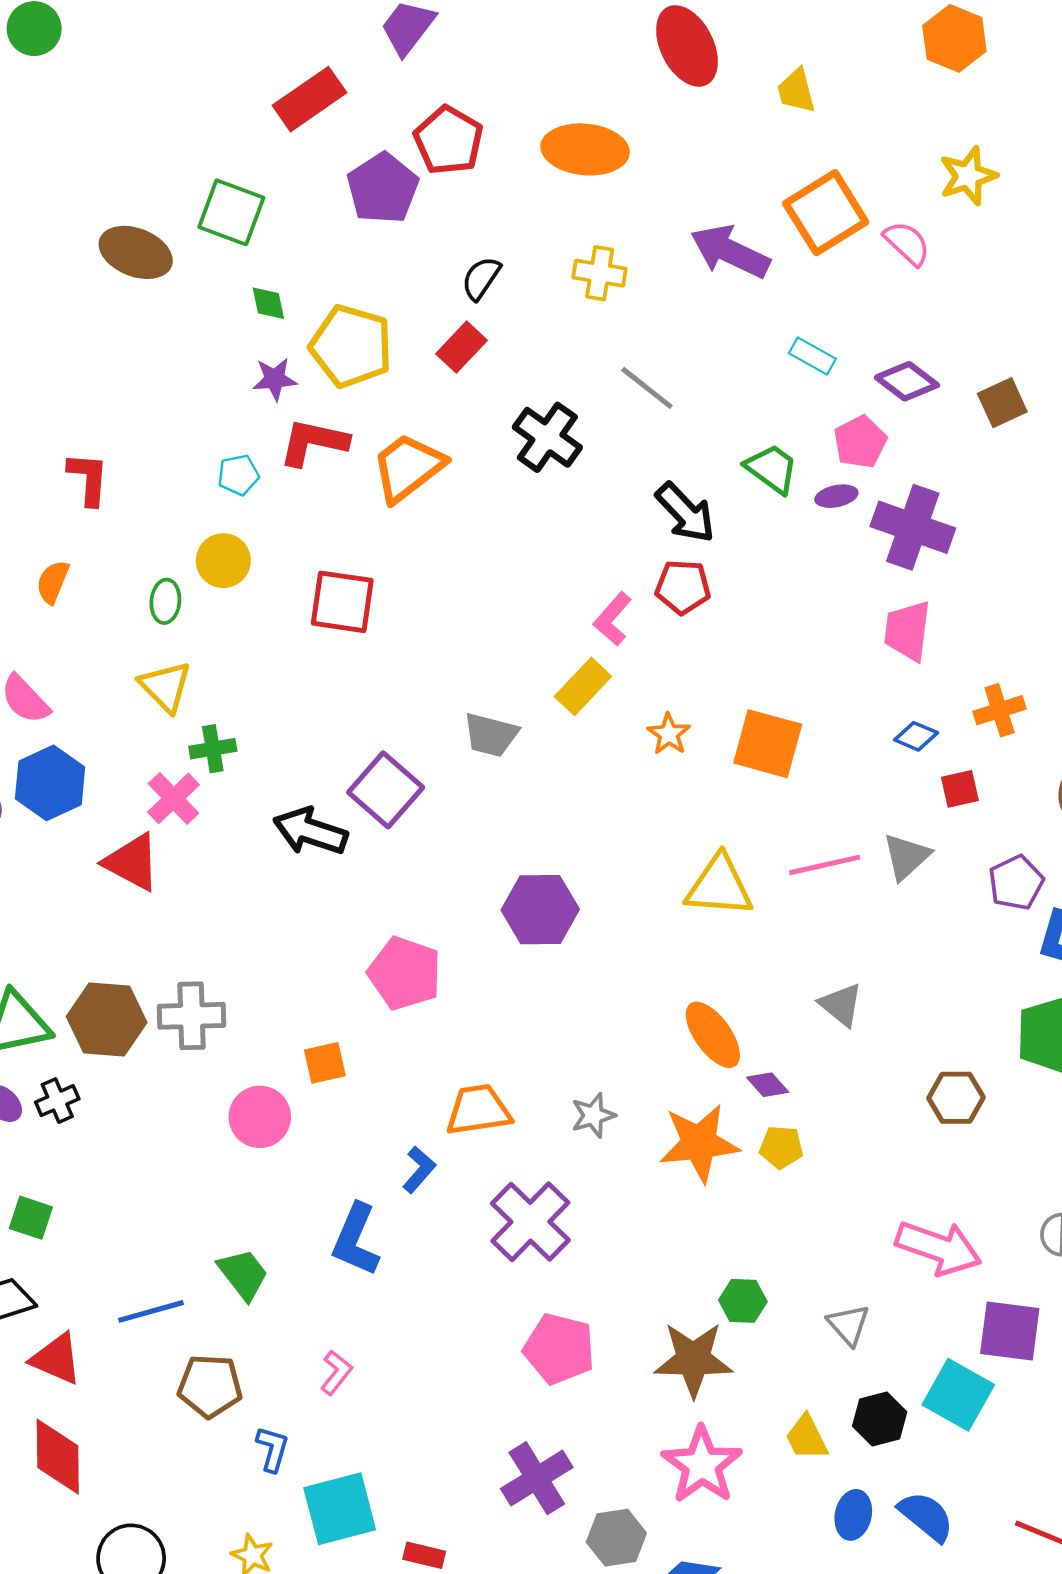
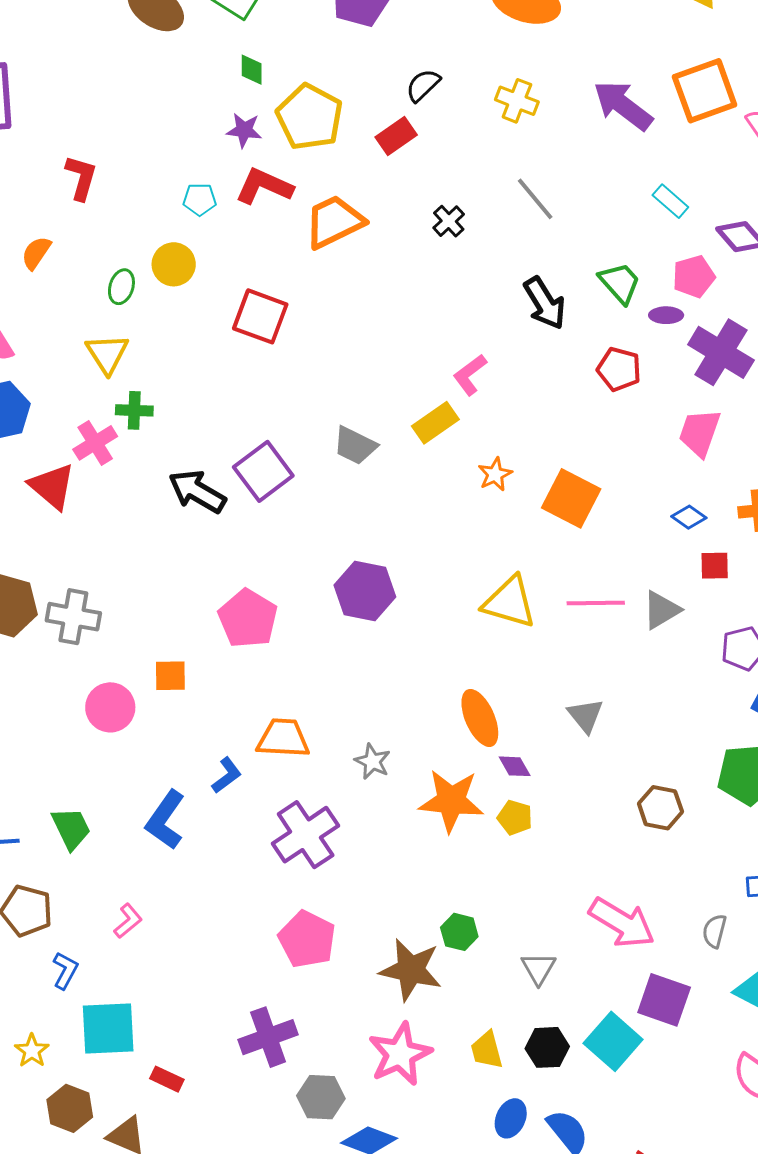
black cross: (547, 437) -> (449, 221), size x0.6
red pentagon: (683, 587) -> (619, 369), moved
gray star: (593, 1115) -> (372, 761), turned 30

